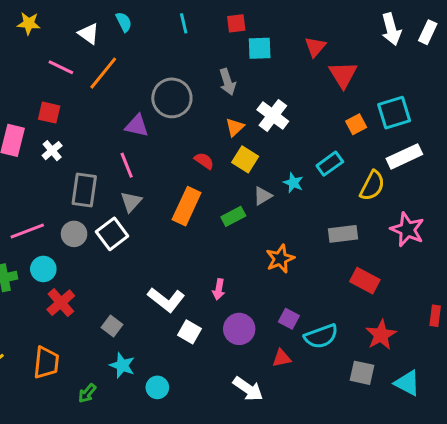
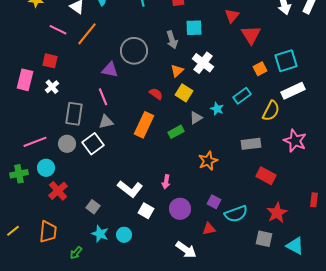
cyan square: (260, 48) -> (194, 28), moved
gray triangle: (131, 202) -> (106, 122), turned 35
cyan circle: (157, 387) -> (124, 235), moved

